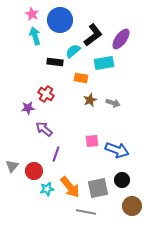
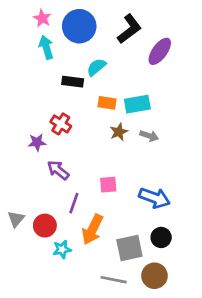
black L-shape: (93, 35) -> (129, 29), moved
cyan rectangle: (104, 63) -> (137, 104), moved
pink square: (92, 141) -> (108, 185), moved
orange arrow: (70, 187) -> (92, 230), moved, turned 65
brown circle: (132, 206) -> (154, 276), moved

